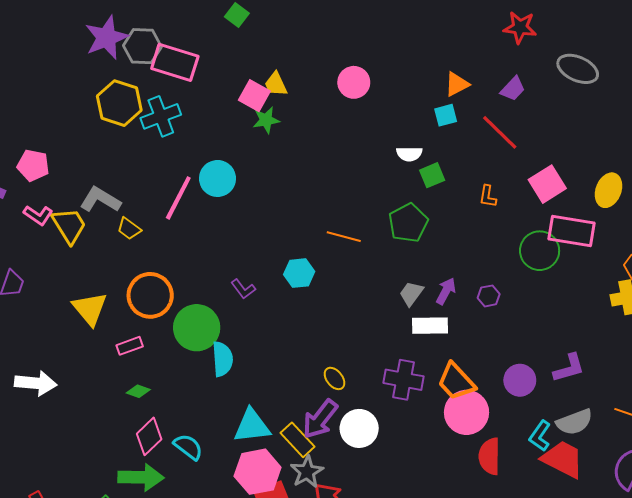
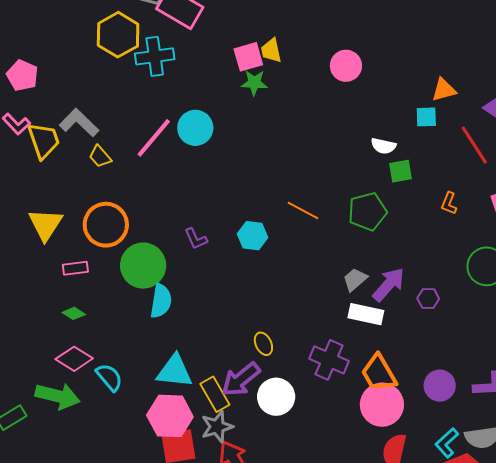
pink square: (254, 96) -> (248, 57), turned 32
purple arrow: (446, 291) -> (389, 285), size x1.4
pink diamond: (149, 436) -> (74, 359), turned 63

